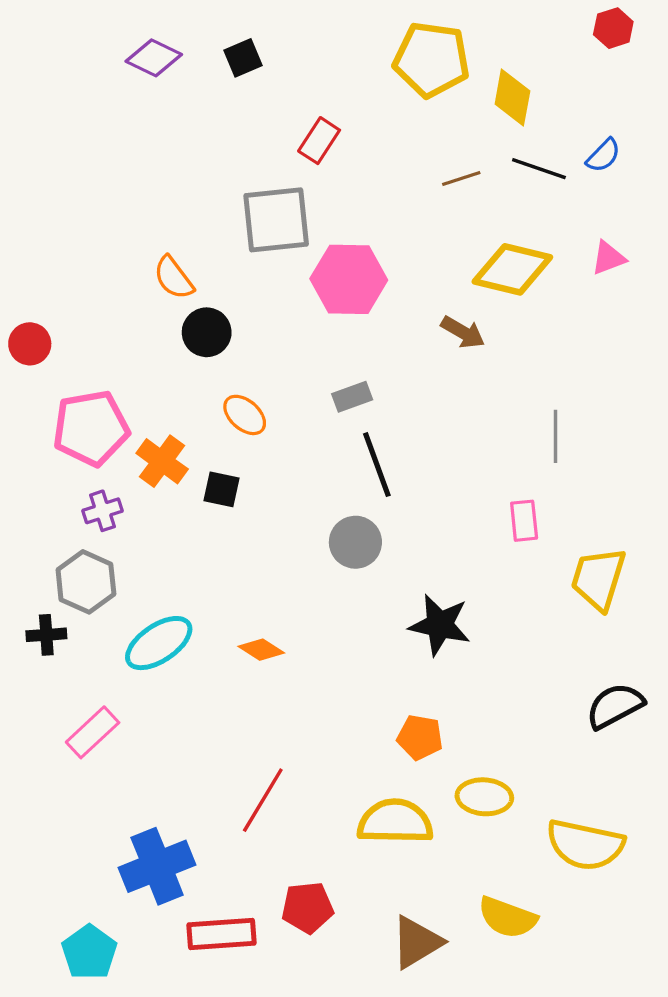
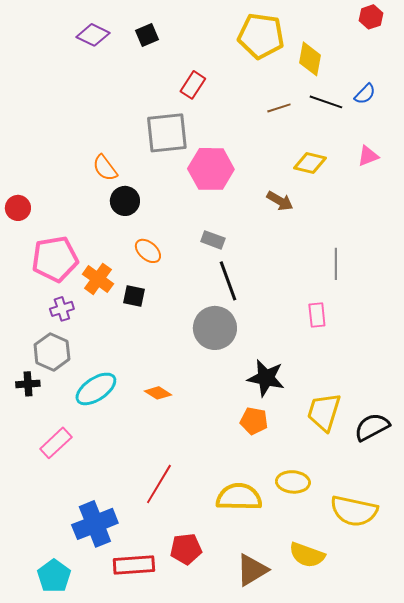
yellow diamond: (512, 269) -> (310, 163), size x0.7
gray rectangle: (352, 397) -> (213, 240), turned 40
gray circle: (355, 542) -> (215, 328), size x1.4
yellow trapezoid: (598, 579) -> (324, 412), moved
orange pentagon: (420, 737) -> (254, 421), moved

